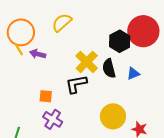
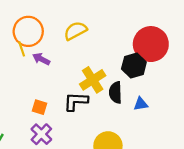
red circle: (143, 31) -> (151, 44), moved

